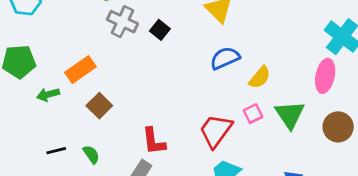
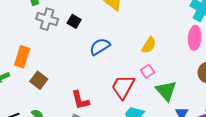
blue semicircle: (225, 58) -> (100, 47), moved
orange rectangle: (80, 70) -> (22, 57), turned -30
green triangle: (290, 115) -> (166, 91), moved

